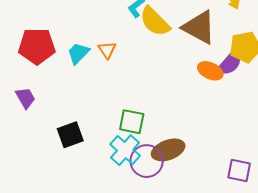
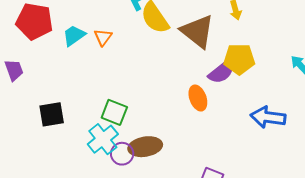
orange ellipse: (210, 71) -> (198, 98), moved, turned 35
purple circle: (147, 161) -> (122, 154), size x0.7

